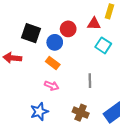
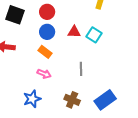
red triangle: (94, 24) -> (74, 32), moved
red circle: (68, 29) -> (47, 12), moved
black square: (31, 33) -> (15, 15), moved

